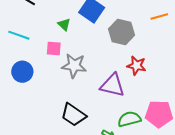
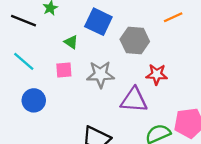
cyan line: (19, 35) -> (24, 61), turned 30
gray star: (74, 66) -> (100, 74), moved

